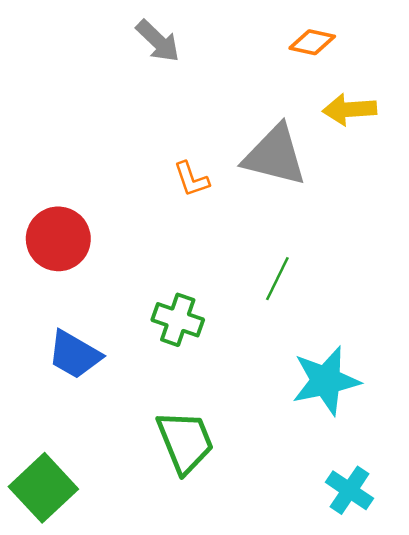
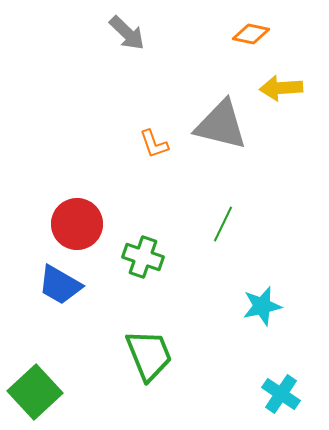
red circle: (58, 239) -> (77, 224), moved
cyan star: (326, 381) -> (262, 306), size x0.7

